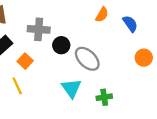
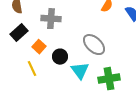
black circle: (61, 45) -> (60, 57), moved
green cross: (104, 97) -> (109, 79), size x1.5

